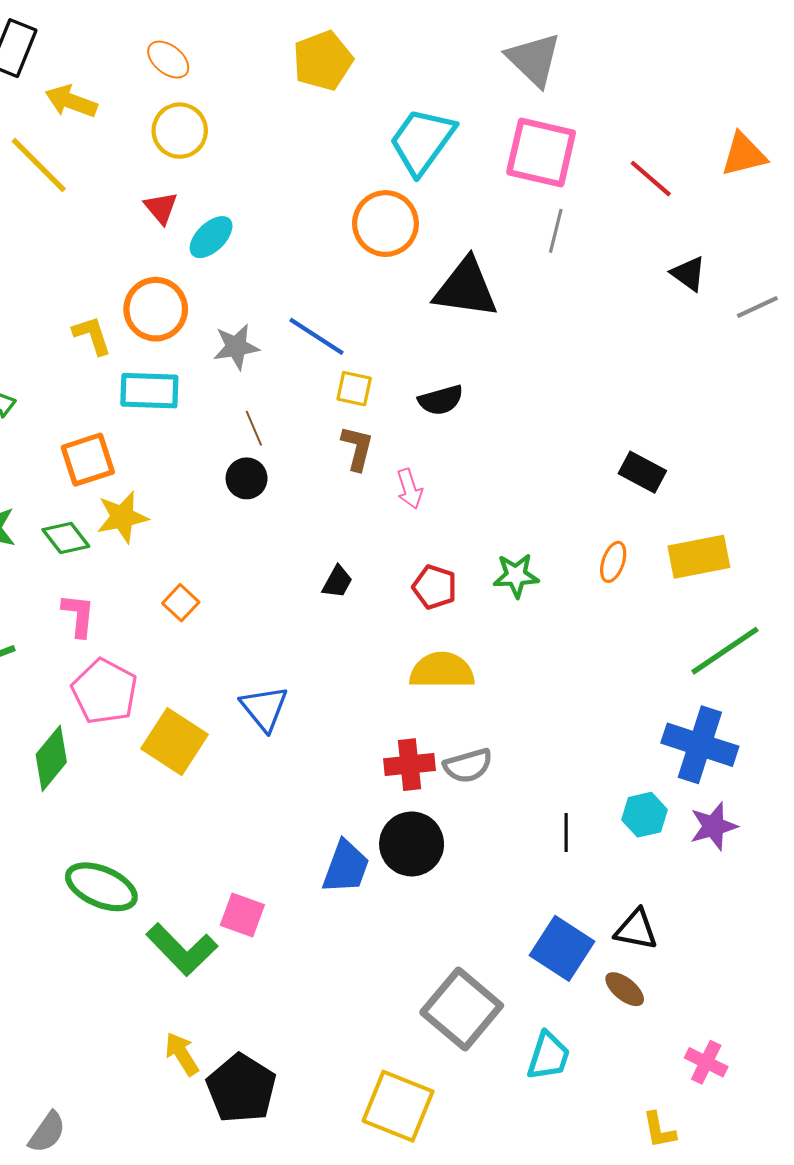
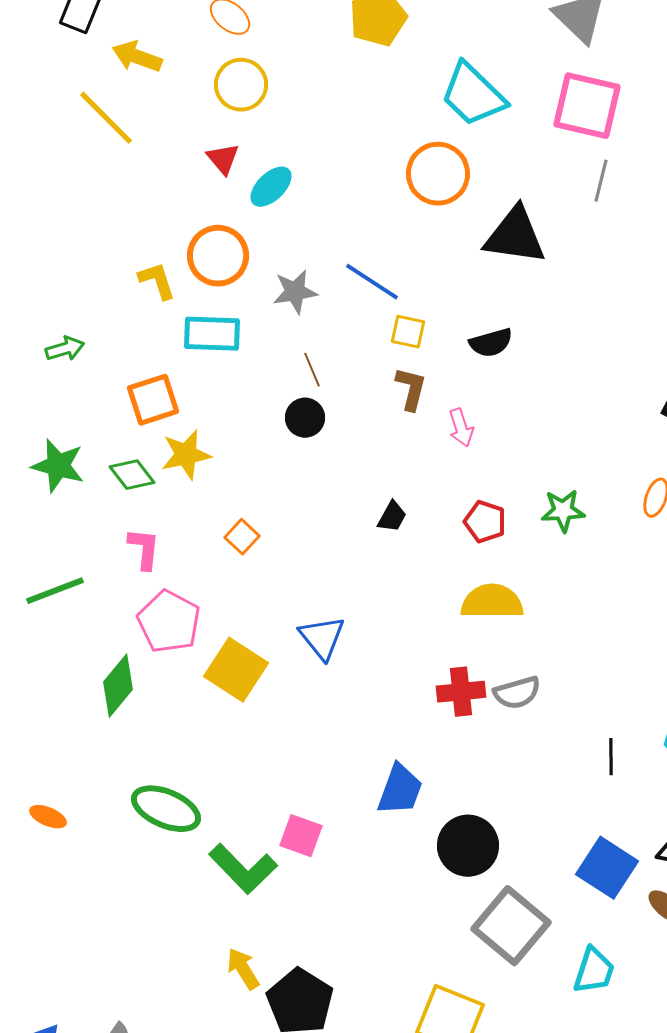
cyan trapezoid: (422, 141) -> (473, 95), turned -82
black circle: (412, 844) -> (468, 846), moved

